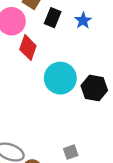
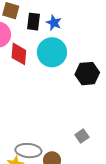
blue star: (83, 21) -> (54, 23), moved
cyan circle: (60, 78) -> (52, 52), moved

